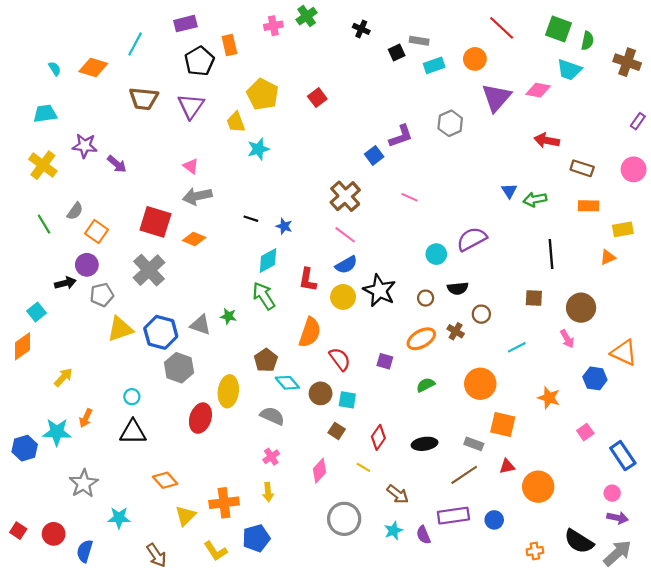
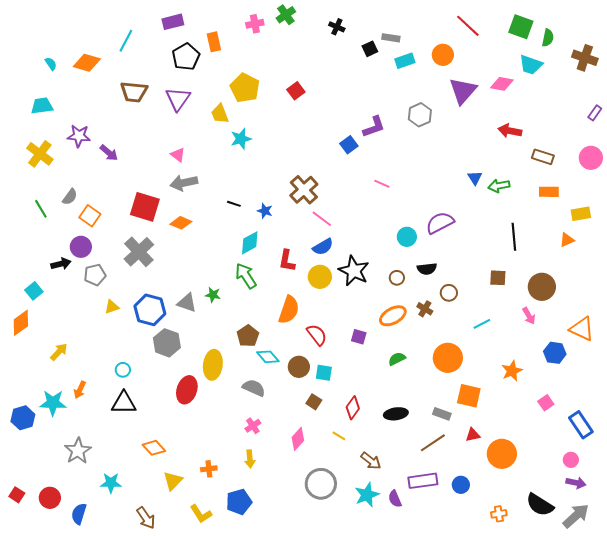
brown cross: (345, 196) -> (304, 190), moved
yellow triangle: (120, 329) -> (112, 307), size x0.6
orange star: (549, 398) -> (512, 371), turned 30
orange cross: (224, 503) -> (209, 469), size x0.6
cyan star: (393, 531) -> (367, 495), size x1.4

